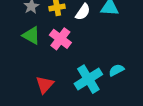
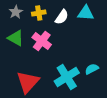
red triangle: (45, 85) -> (28, 82), size x1.4

